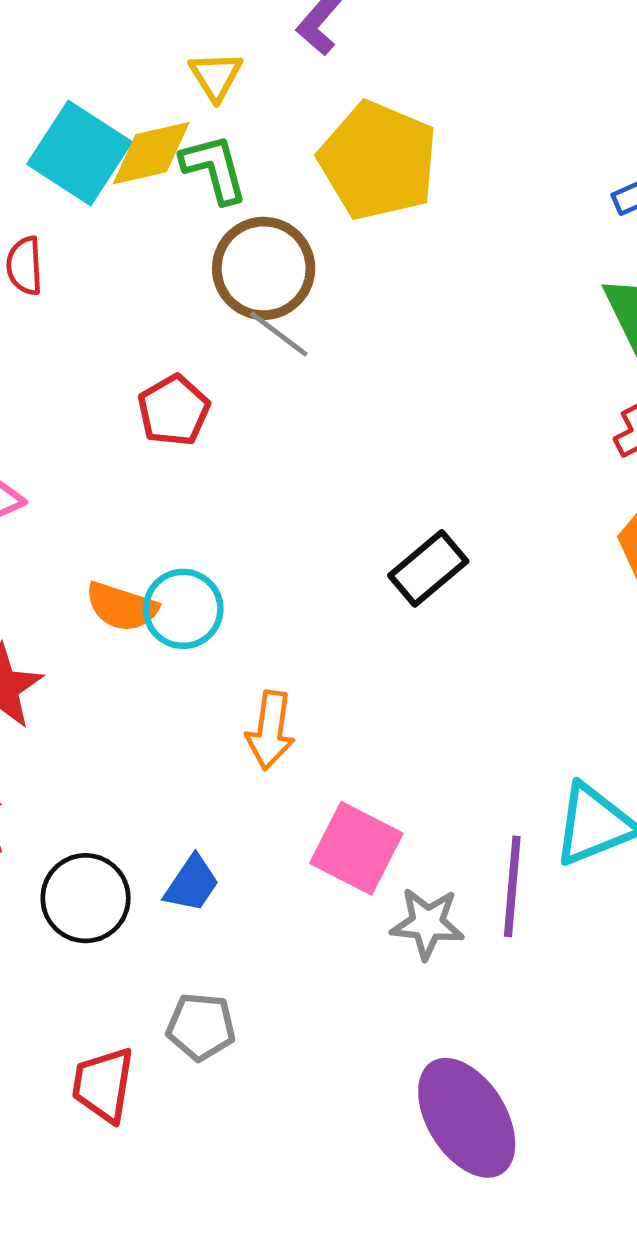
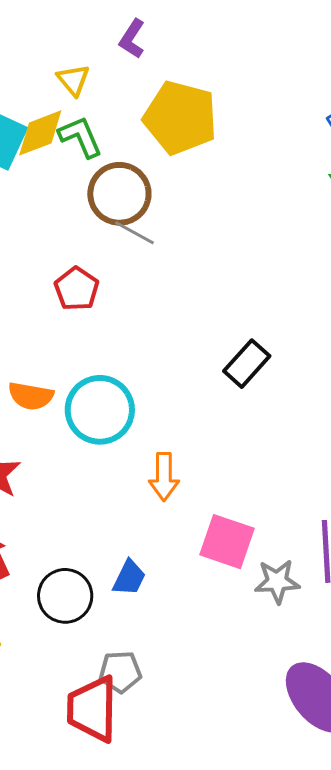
orange semicircle: (122, 607) -> (31, 396), moved
cyan circle: (183, 609) -> (100, 410), size x1.4
gray pentagon: (201, 1027) -> (120, 672), moved
red trapezoid: (103, 1085) -> (92, 709), size x1.4

